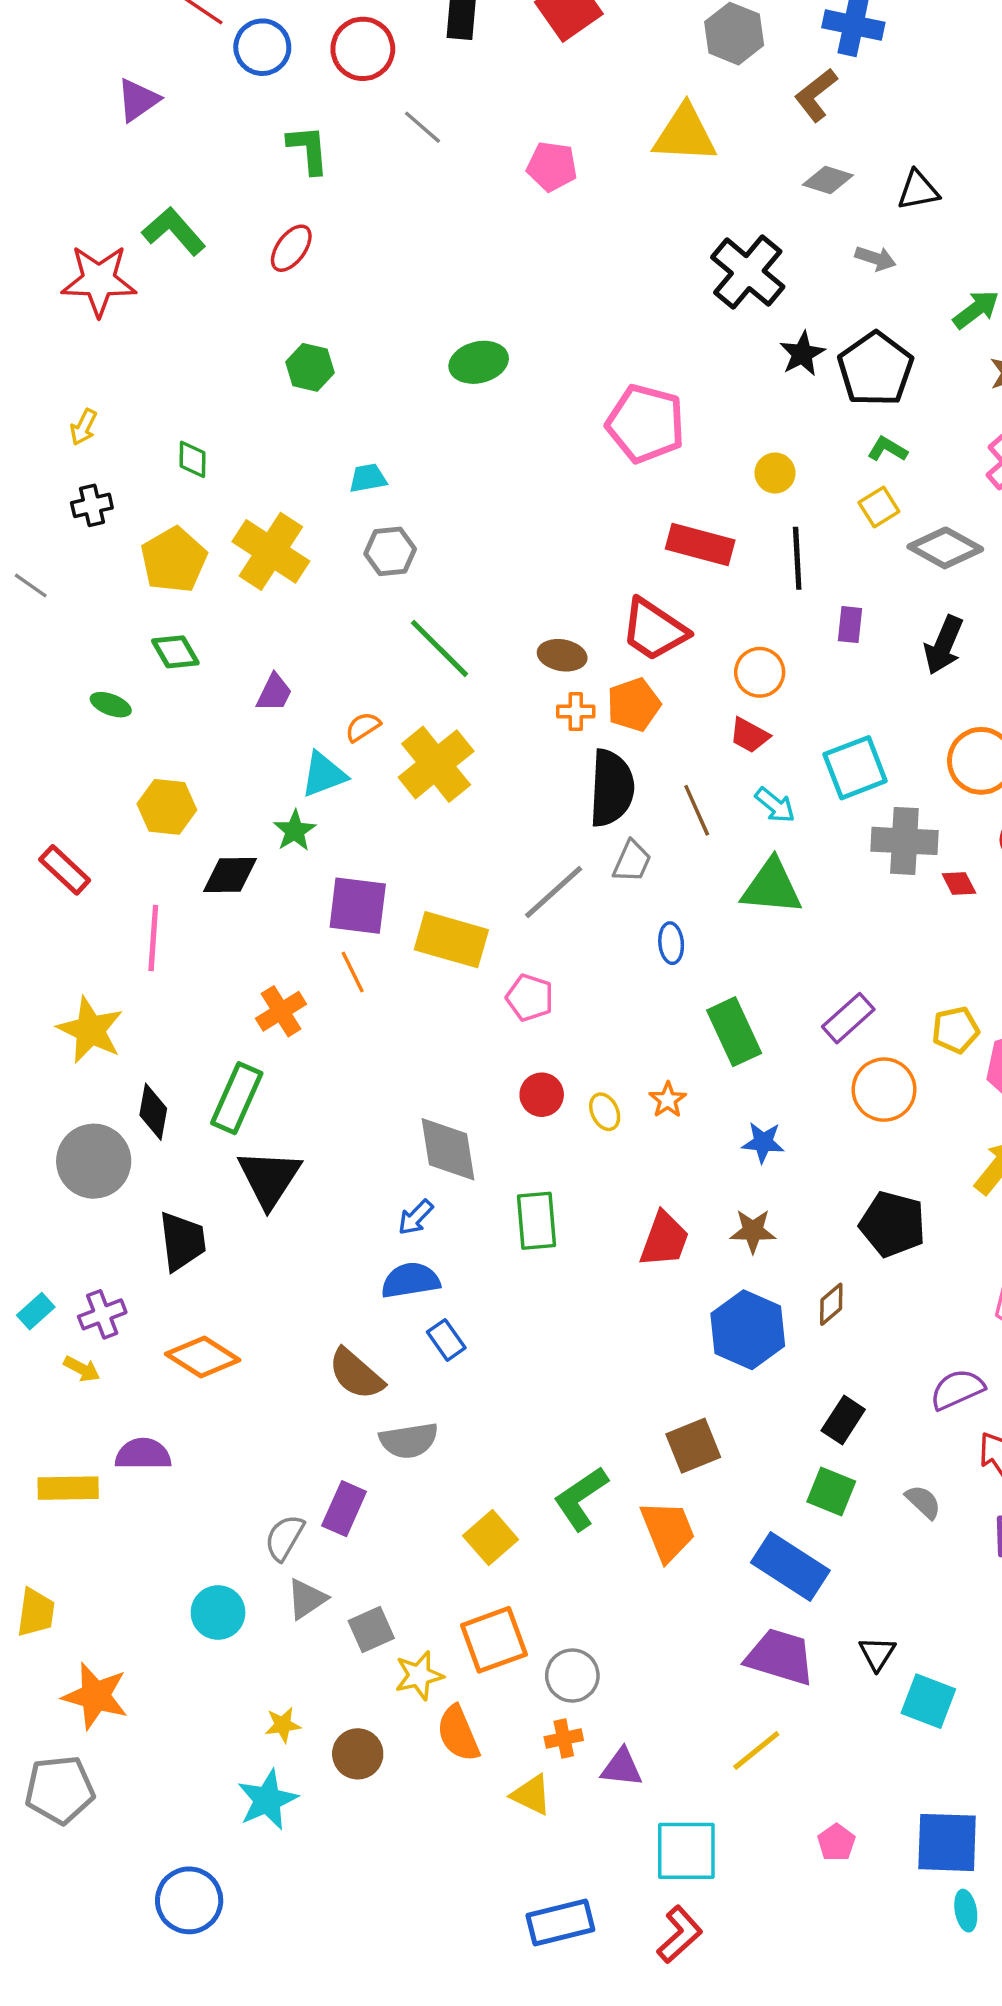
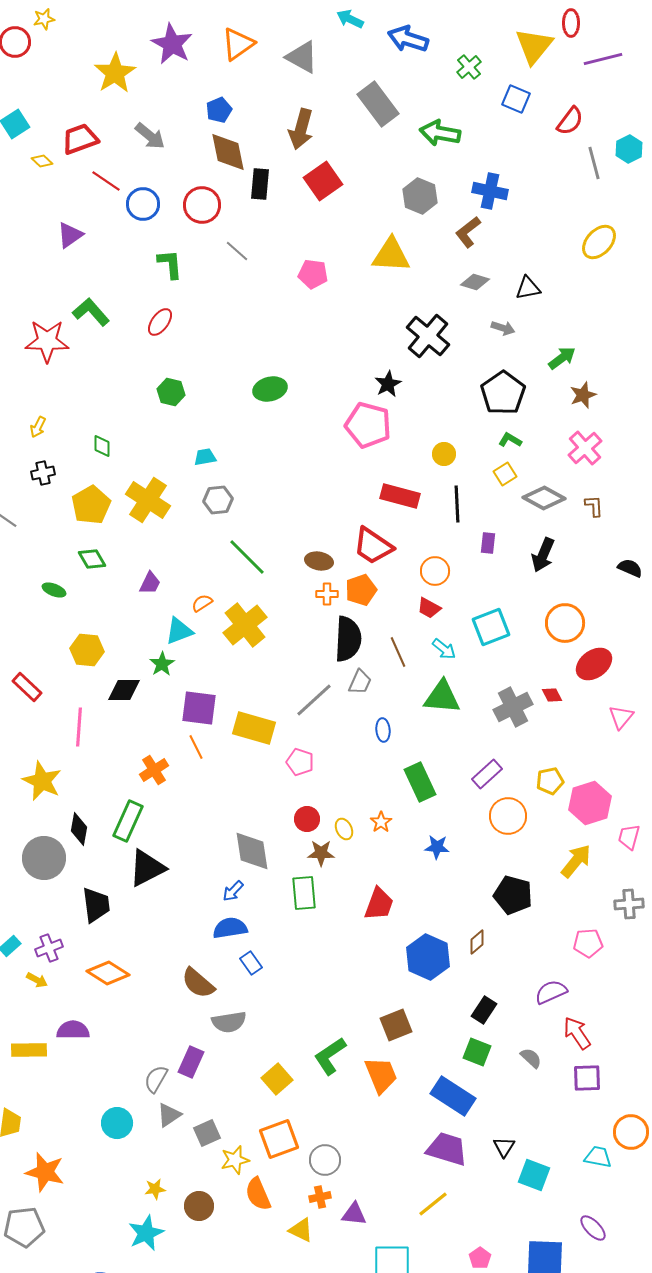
black star: (802, 354) -> (388, 384), moved
gray cross: (904, 841) -> (513, 707), moved, turned -30
black triangle: (269, 1178) -> (147, 868), turned 30
brown star: (753, 1231) -> (321, 853), moved

